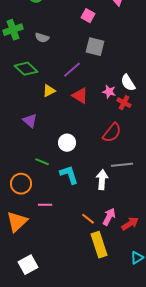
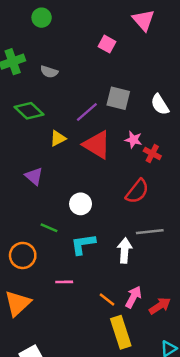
gray square: (95, 47) -> (118, 98), moved
white semicircle: (128, 83) -> (160, 104), moved
red triangle: (80, 96) -> (97, 145), size x1.4
cyan L-shape: (69, 175) -> (83, 244), turned -80
pink line: (45, 205) -> (64, 282), moved

